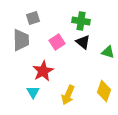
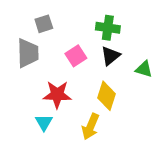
black triangle: (83, 42) -> (111, 56), turned 42
red star: (43, 71) -> (57, 95), turned 30
yellow diamond: (104, 91) -> (107, 96), moved

